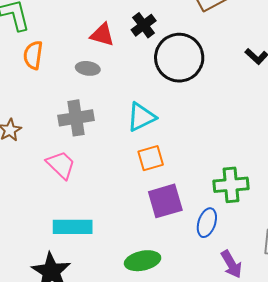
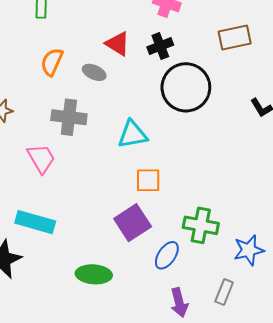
orange semicircle: (33, 55) -> (52, 62), moved
orange square: (151, 158) -> (148, 180), moved
purple square: (165, 201) -> (133, 223), turned -33

